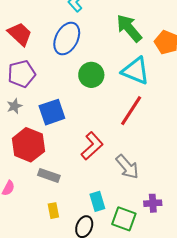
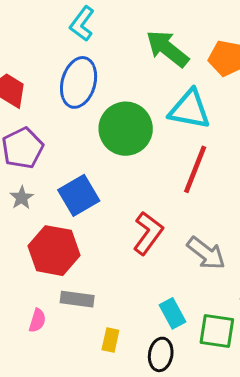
green circle: (91, 75) -> (126, 129), size x1.4
gray rectangle: (49, 175) -> (77, 299), moved
yellow rectangle: (53, 211) -> (110, 340), turned 35

